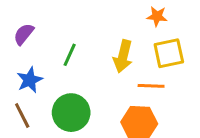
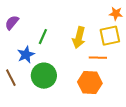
orange star: (157, 16) -> (116, 14), moved
blue star: (30, 80) -> (26, 55), moved

